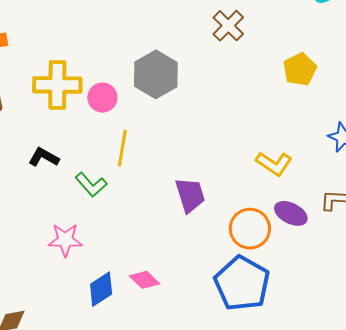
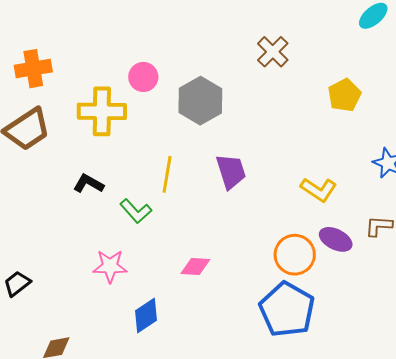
pink circle: (102, 98) -> (143, 77), moved
purple trapezoid: (190, 195) -> (231, 171), moved
pink diamond: (145, 280) -> (195, 266), moved, turned -40

